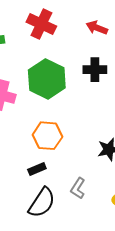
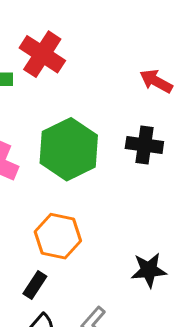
red cross: (41, 24) -> (42, 54), moved
black rectangle: (37, 169) -> (35, 285), turned -42

